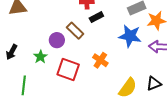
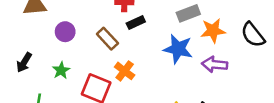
purple circle: (57, 40) -> (65, 32), moved
orange cross: (100, 60) -> (125, 71), moved

